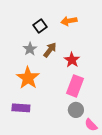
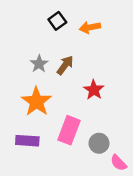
black square: (40, 26) -> (57, 21), moved
red star: (72, 60) -> (94, 90), moved
pink rectangle: (75, 86) -> (69, 130), moved

